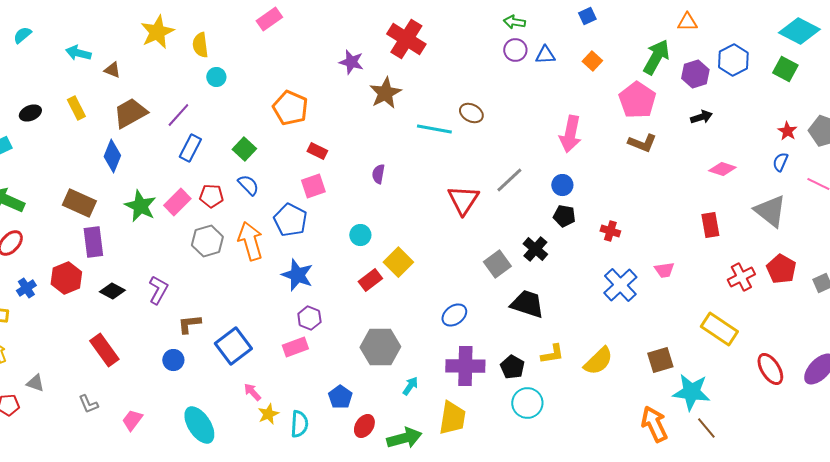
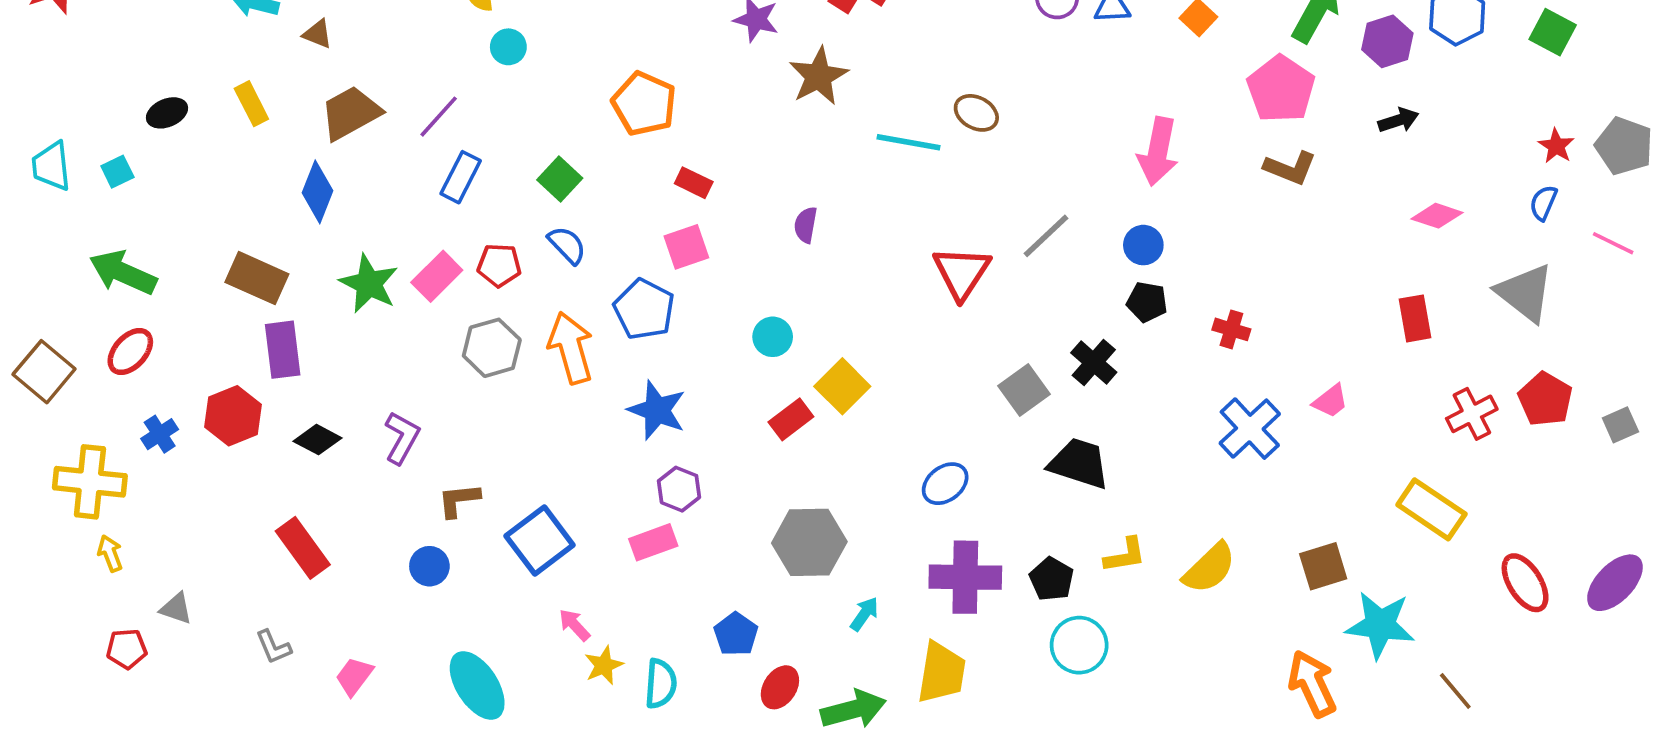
pink trapezoid: (664, 270) -> (1331, 401), turned -30
brown line: (706, 428) -> (1455, 691), moved

